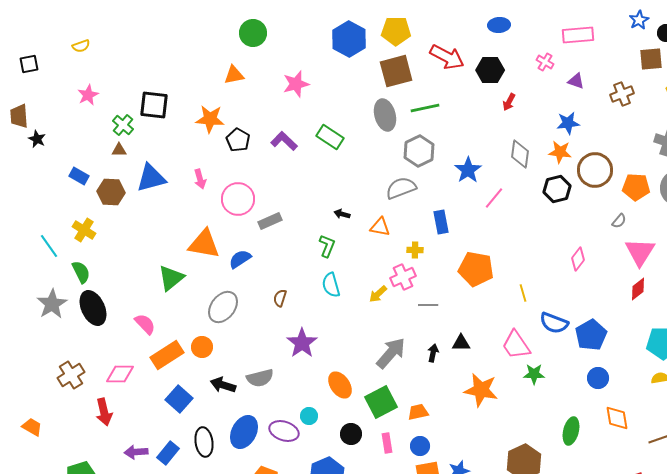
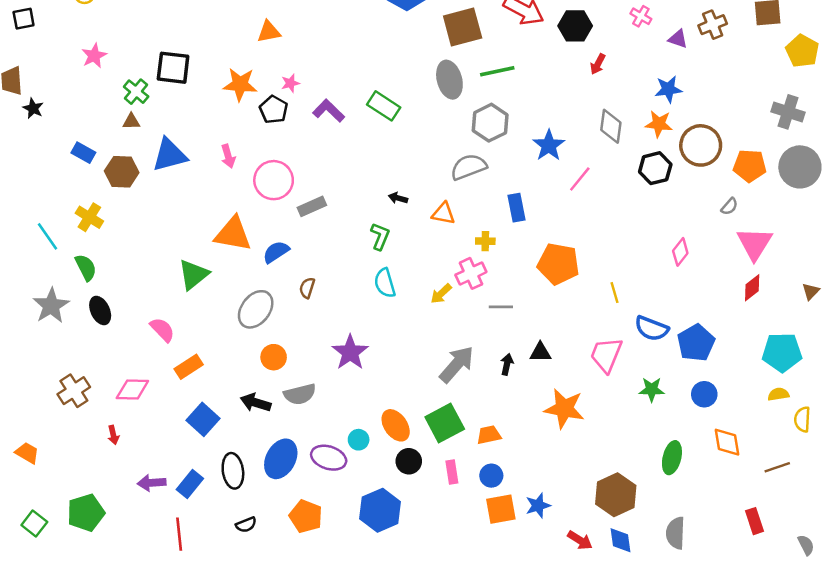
pink star: (296, 84) -> (290, 83), moved, size x0.6
brown cross: (622, 94) -> (713, 25), moved
brown semicircle: (280, 298) -> (307, 288), moved
black ellipse: (93, 308) -> (100, 311), size x0.7
pink trapezoid: (516, 345) -> (606, 355), turned 56
orange circle: (202, 347) -> (274, 357), moved
orange rectangle: (167, 355) -> (189, 367), size x0.7
green star: (534, 374) -> (652, 389), moved
orange ellipse: (340, 385) -> (396, 425), moved
red arrow: (104, 412) -> (113, 435), size x0.6

